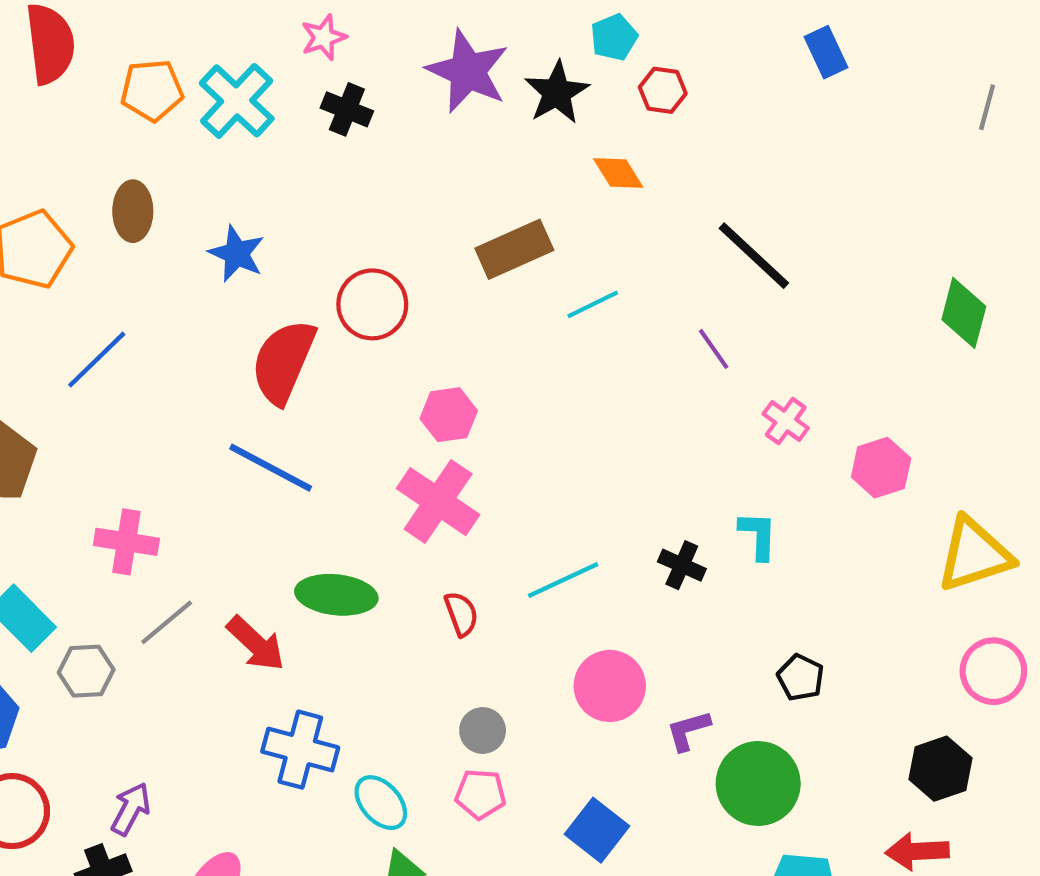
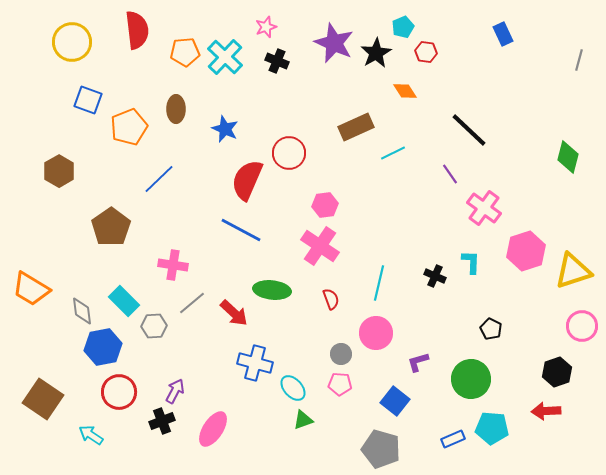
pink cross: (786, 421) -> (484, 208), size x1.6
pink hexagon: (881, 468) -> (526, 251), moved, size x1.4
cyan line: (563, 580) -> (379, 283), turned -52
pink circle: (610, 686) -> (376, 333), moved
purple L-shape: (688, 730) -> (418, 362), moved

